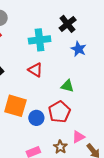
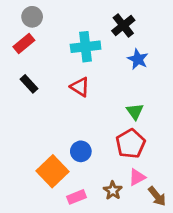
green triangle: (67, 86) -> (135, 111), moved, turned 40
orange square: (15, 106) -> (52, 171), moved, turned 30
red pentagon: (59, 112) -> (131, 144), moved

